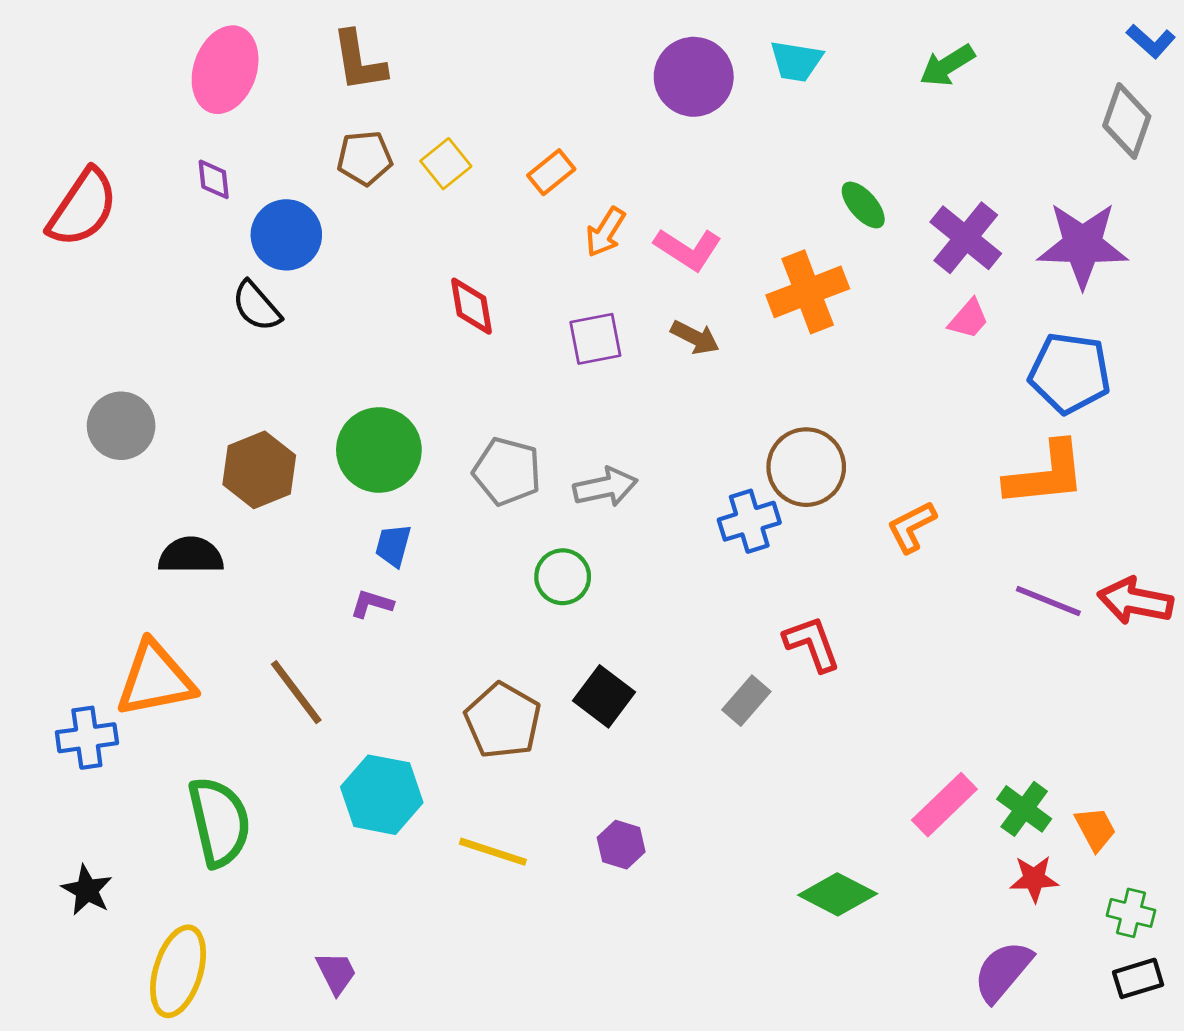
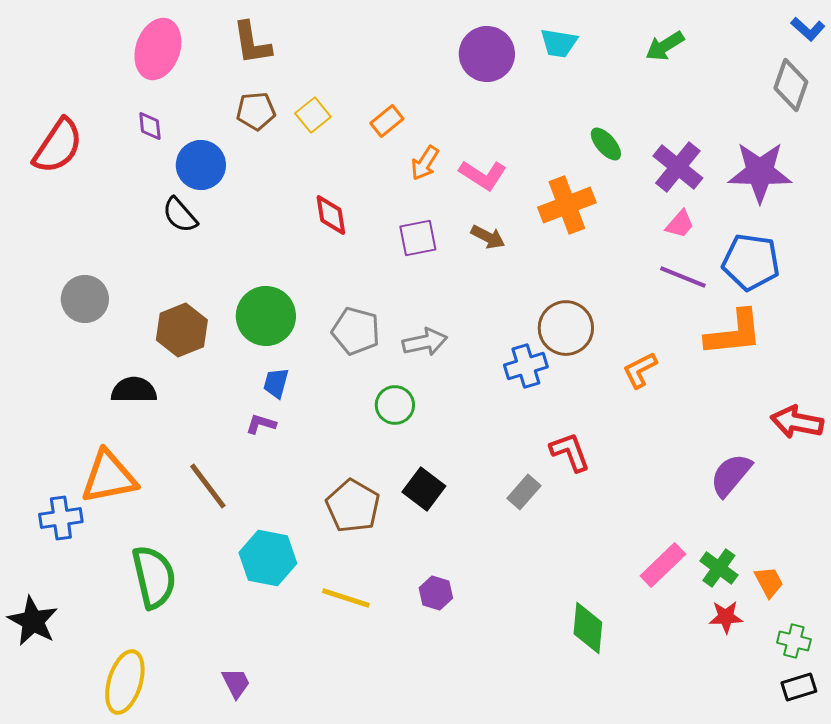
purple line: (1048, 601) -> (683, 277), moved
black star: (87, 890) -> (33, 621), moved, size x1.4
green diamond: (838, 894) -> (588, 628), turned 68
purple semicircle: (1003, 971) -> (731, 475), moved

